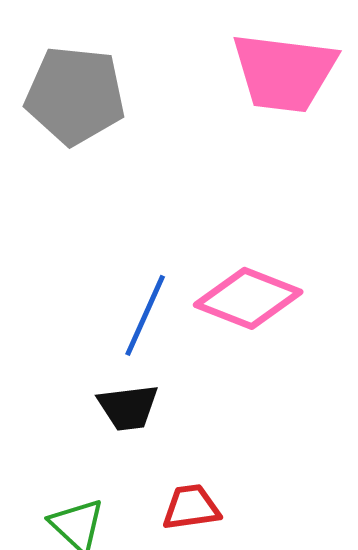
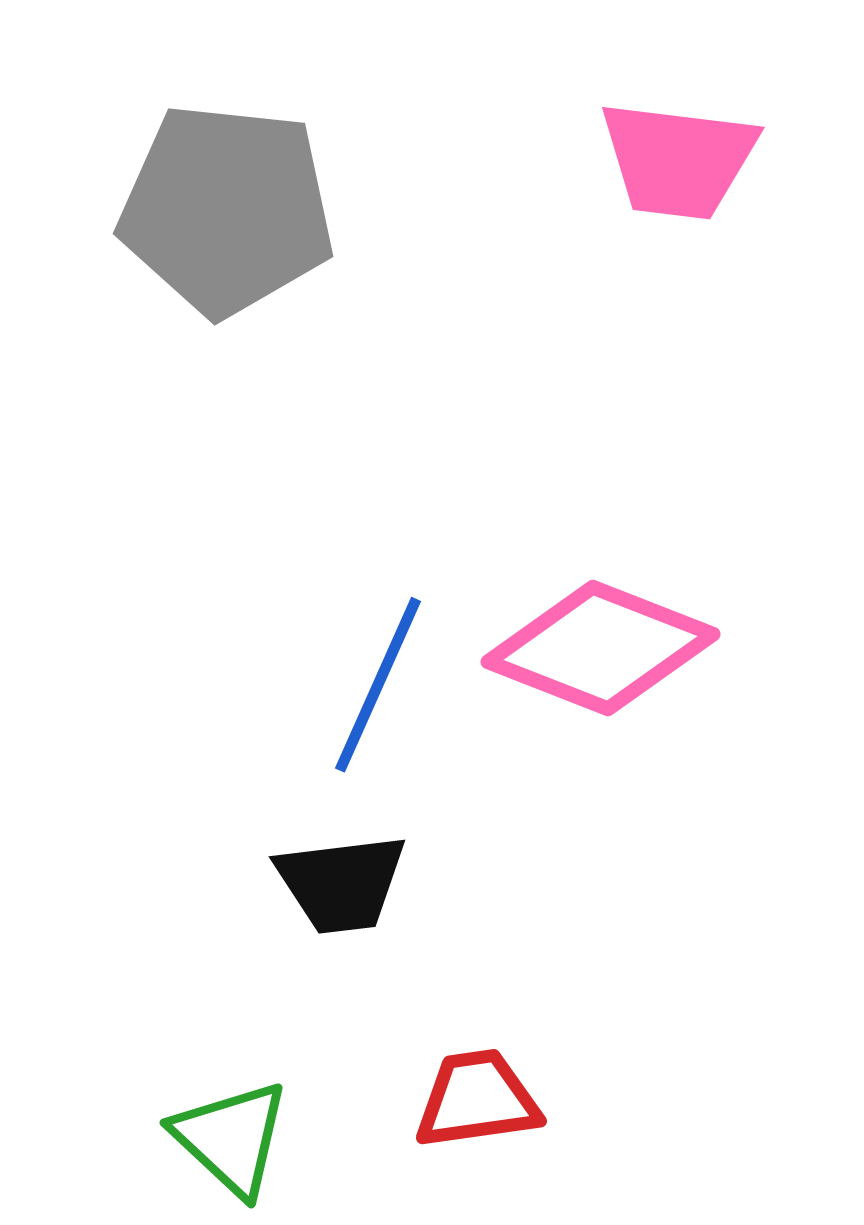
pink trapezoid: (284, 72) -> (678, 160), size x0.7

